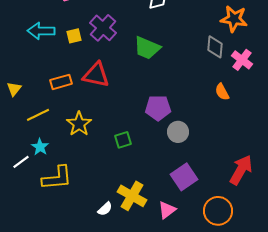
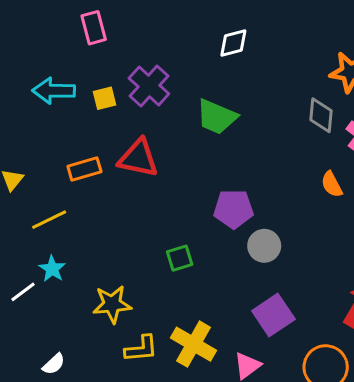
yellow star: (79, 124) -> (112, 304), moved, turned 30
yellow L-shape: (57, 178) -> (141, 349), moved, size x0.7
white semicircle: (105, 209) -> (54, 364), moved

